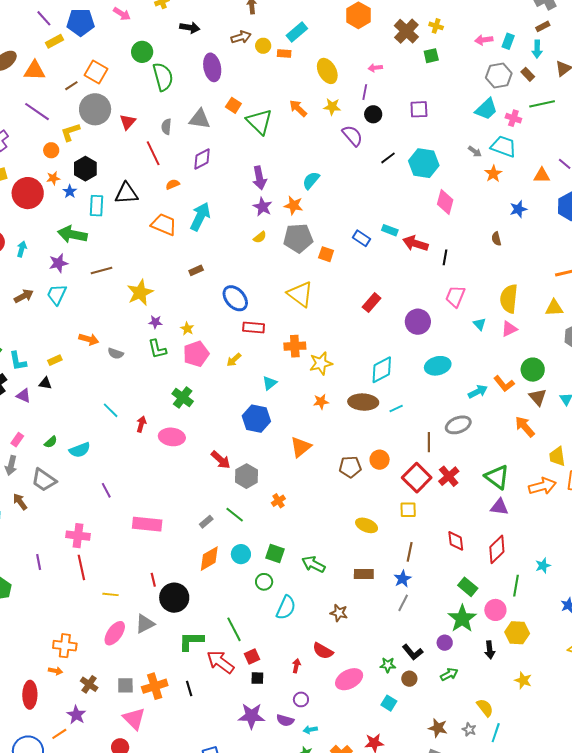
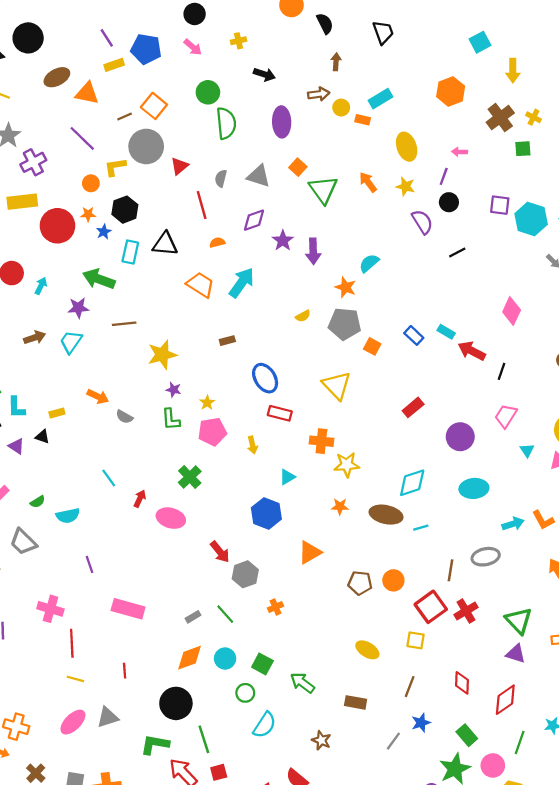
cyan hexagon: (424, 163) -> (531, 219), moved
purple star: (263, 207) -> (283, 241), moved
yellow arrow: (234, 360) -> (252, 445), turned -70
red line: (81, 567) -> (72, 643), moved
blue star: (403, 579) -> (421, 723), moved
black circle: (174, 598) -> (176, 703), moved

